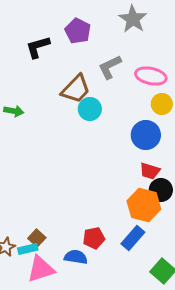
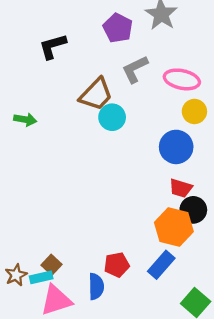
purple pentagon: (78, 31) -> (118, 28), moved
blue semicircle: (76, 257) -> (96, 286), turned 80

